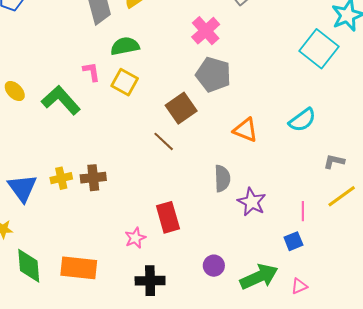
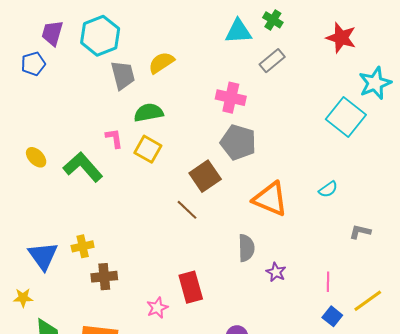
pink cross: (206, 31) -> (231, 98), turned -36
cyan semicircle: (302, 120) -> (328, 189), size x0.7
orange triangle: (245, 130) -> (270, 199), size x1.4
brown cross: (93, 178) -> (104, 277), moved
yellow line: (342, 196) -> (368, 301), moved
purple star: (252, 202) -> (276, 272), size x0.7
blue square: (293, 241) -> (332, 316), moved, turned -30

